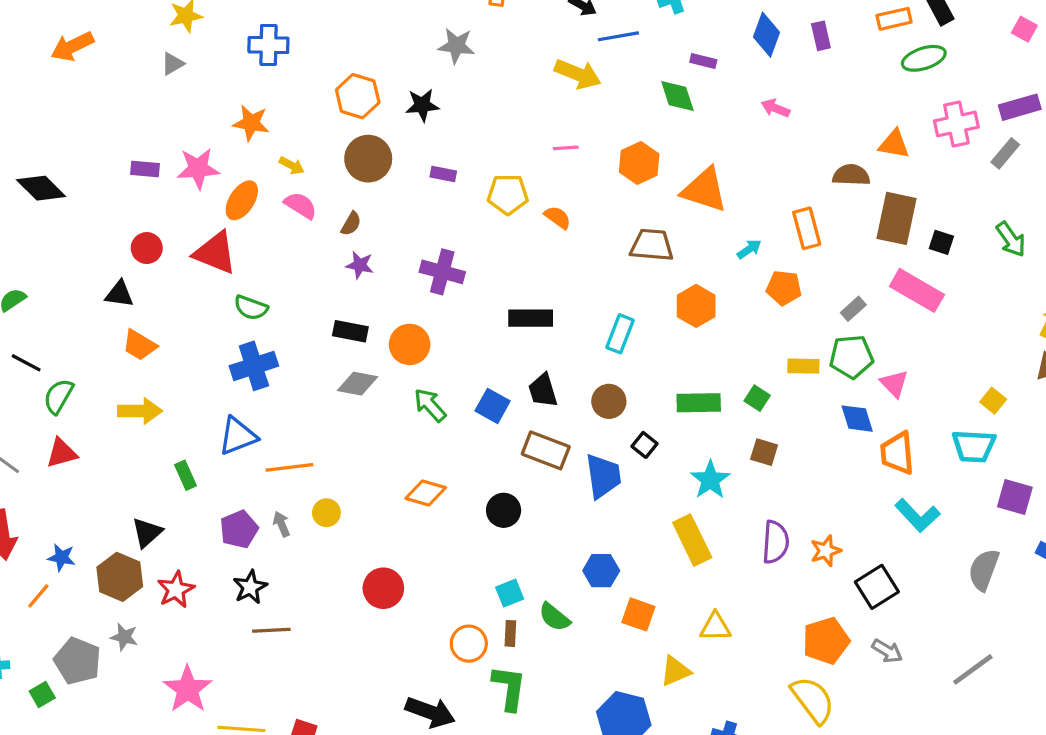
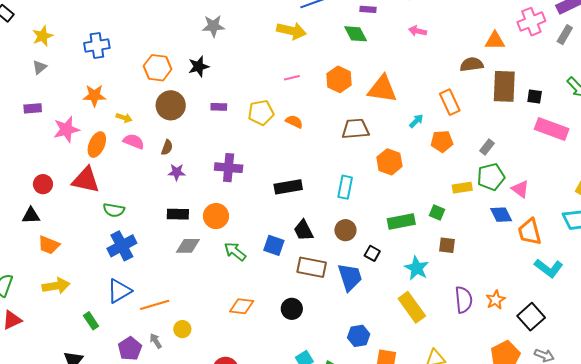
purple rectangle: (145, 169) -> (33, 108), moved
pink rectangle: (917, 290) -> (552, 129), moved

